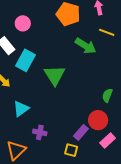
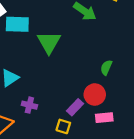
cyan rectangle: (25, 60) -> (17, 24), turned 60
pink rectangle: (108, 140) -> (104, 118), turned 35

